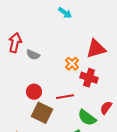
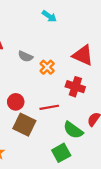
red triangle: (96, 49) -> (83, 55), turned 40
gray semicircle: (33, 55) -> (25, 56), moved
orange cross: (72, 64) -> (47, 67), moved

